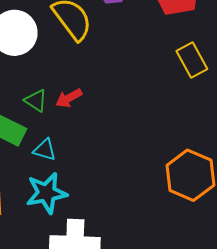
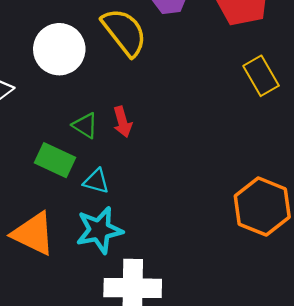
red arrow: (69, 98) -> (122, 122), turned -76

